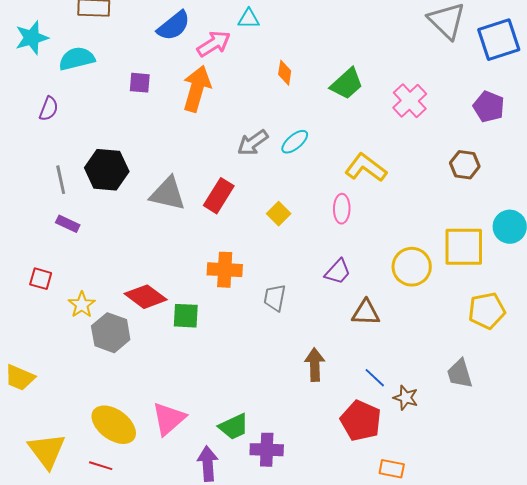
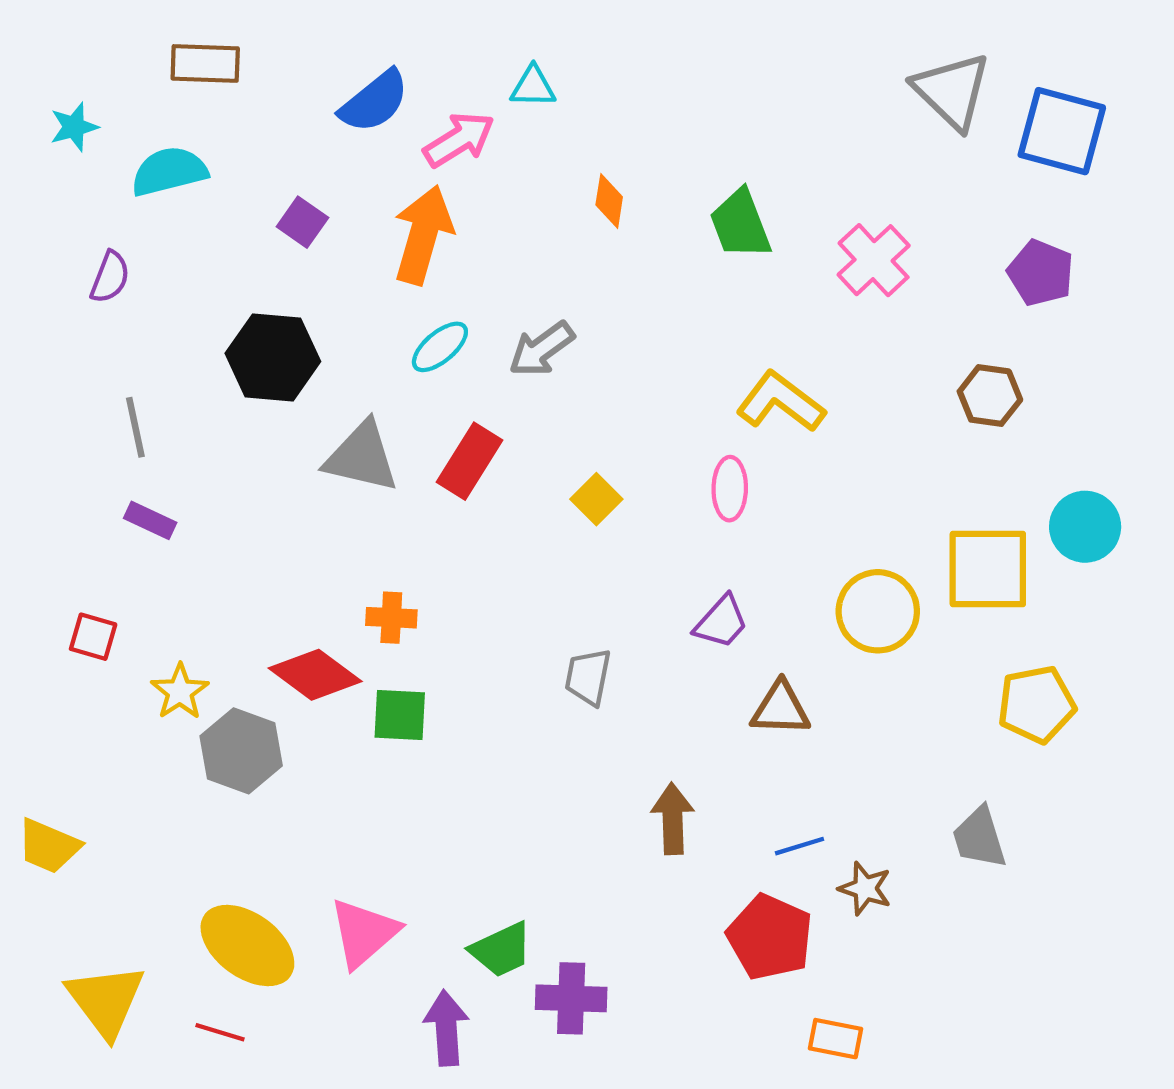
cyan star: (32, 38) -> (74, 127), size x0.7
blue square: (499, 40) -> (1062, 131), turned 33
purple square: (140, 83) -> (302, 222), turned 30
green trapezoid: (347, 84) -> (740, 224), turned 111
cyan ellipse: (295, 142) -> (440, 347), moved
black hexagon: (107, 170) -> (273, 357), moved
orange cross: (225, 270) -> (391, 618), moved, size x0.7
blue line: (375, 378) -> (800, 846), turned -60

